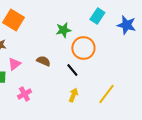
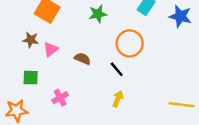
green star: (63, 30) -> (98, 14), moved
pink triangle: (14, 64) -> (51, 49), moved
yellow line: (106, 94) -> (182, 105), moved, turned 60

